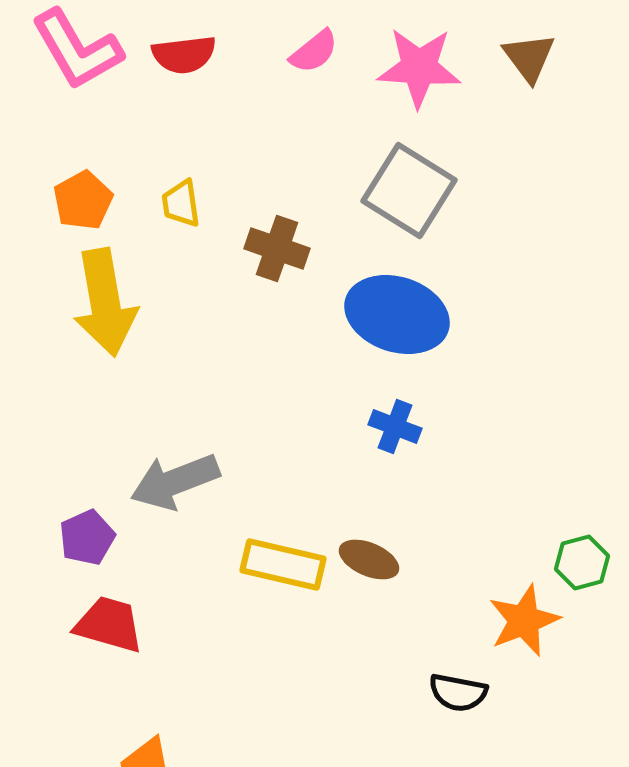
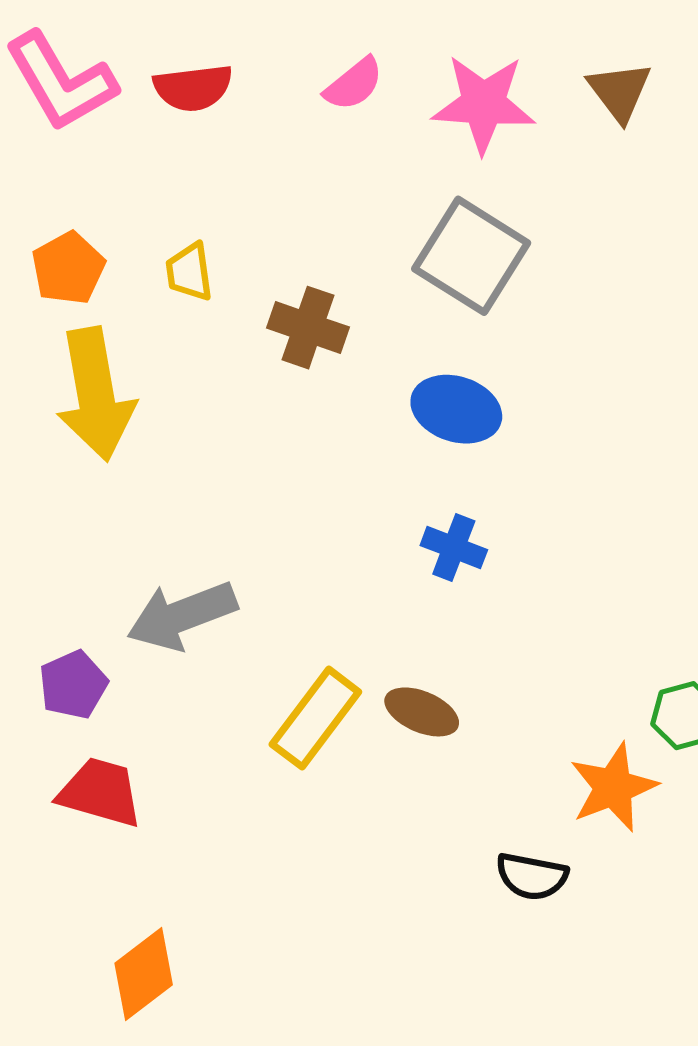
blue ellipse: (397, 314) -> (456, 409), size x0.7
yellow rectangle: (283, 564) -> (315, 718), turned -66

